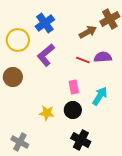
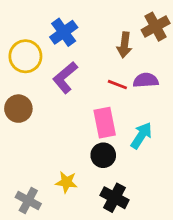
brown arrow: (88, 32) -> (124, 45), turned 126
pink rectangle: (74, 87) -> (105, 123), size x1.5
yellow star: (47, 113) -> (66, 182), moved

